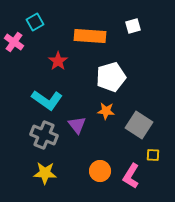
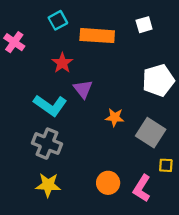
cyan square: (35, 22) -> (58, 20), moved
white pentagon: (111, 77) -> (158, 80), moved
purple triangle: (77, 125) -> (83, 89), moved

